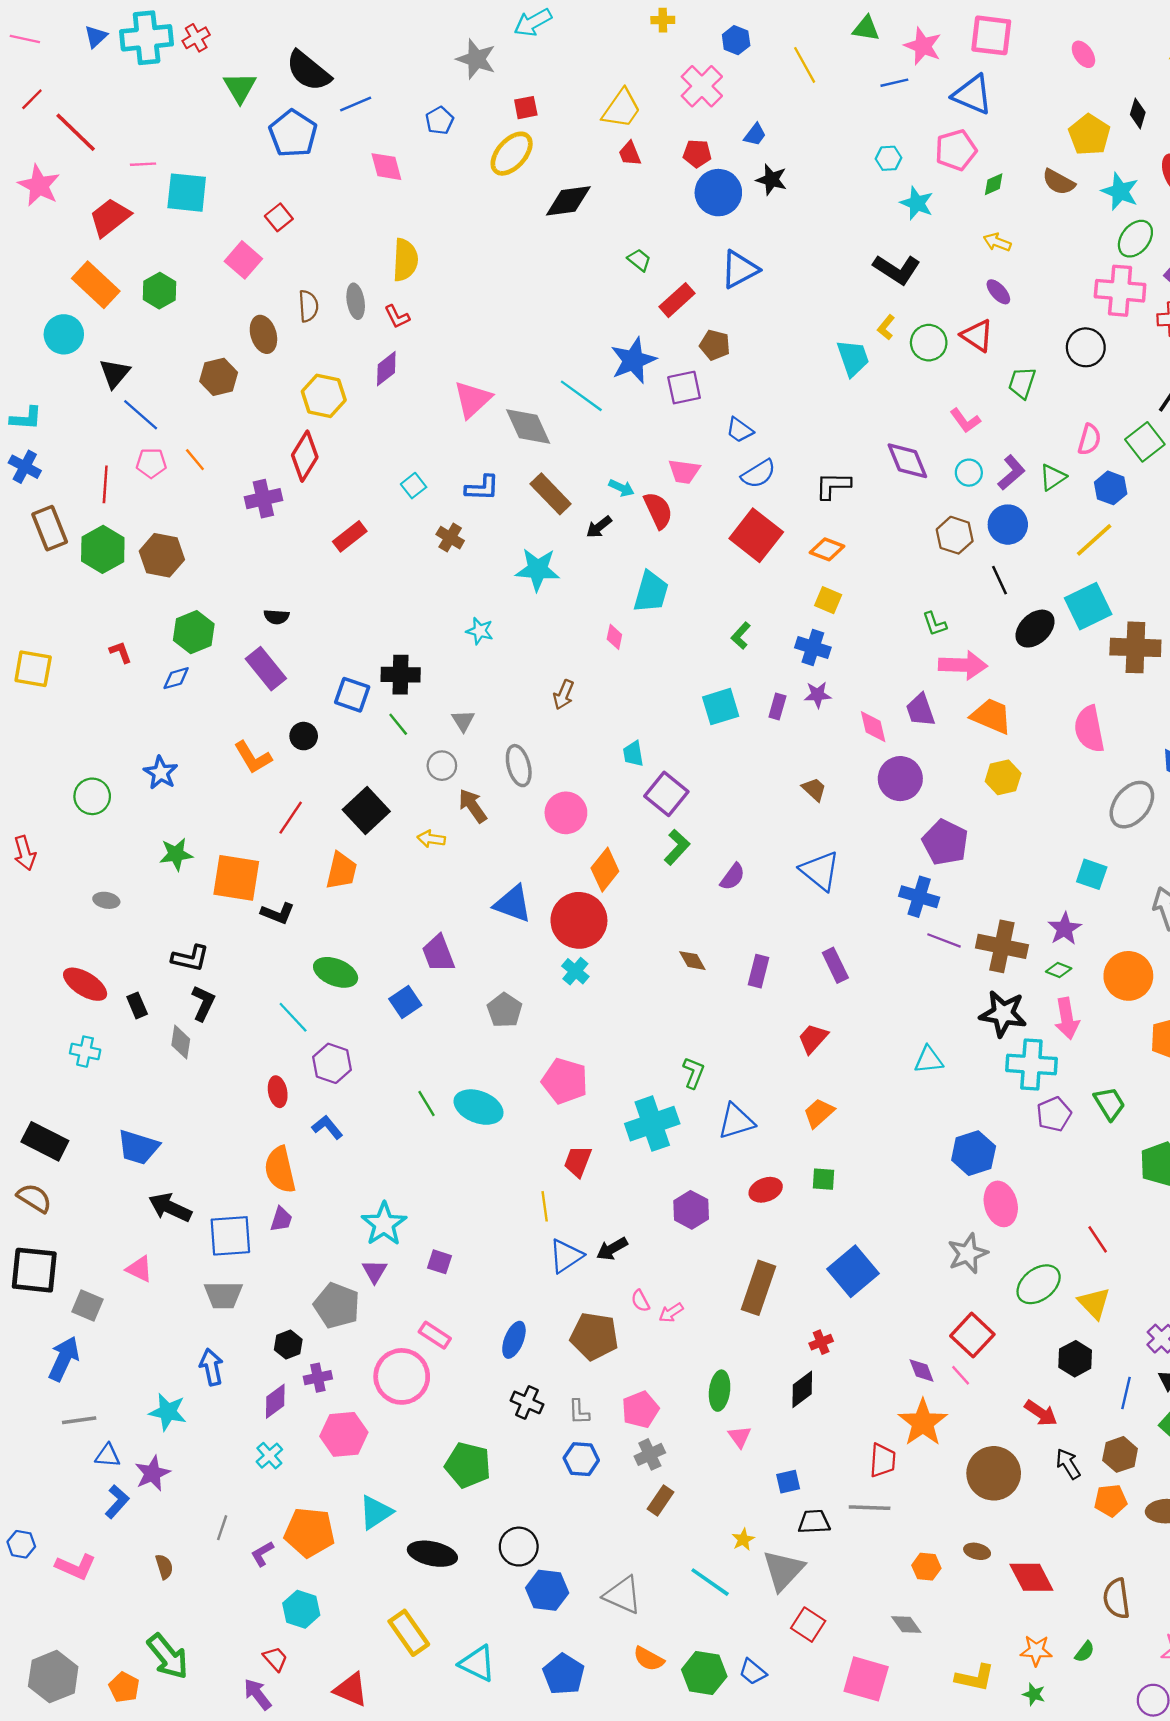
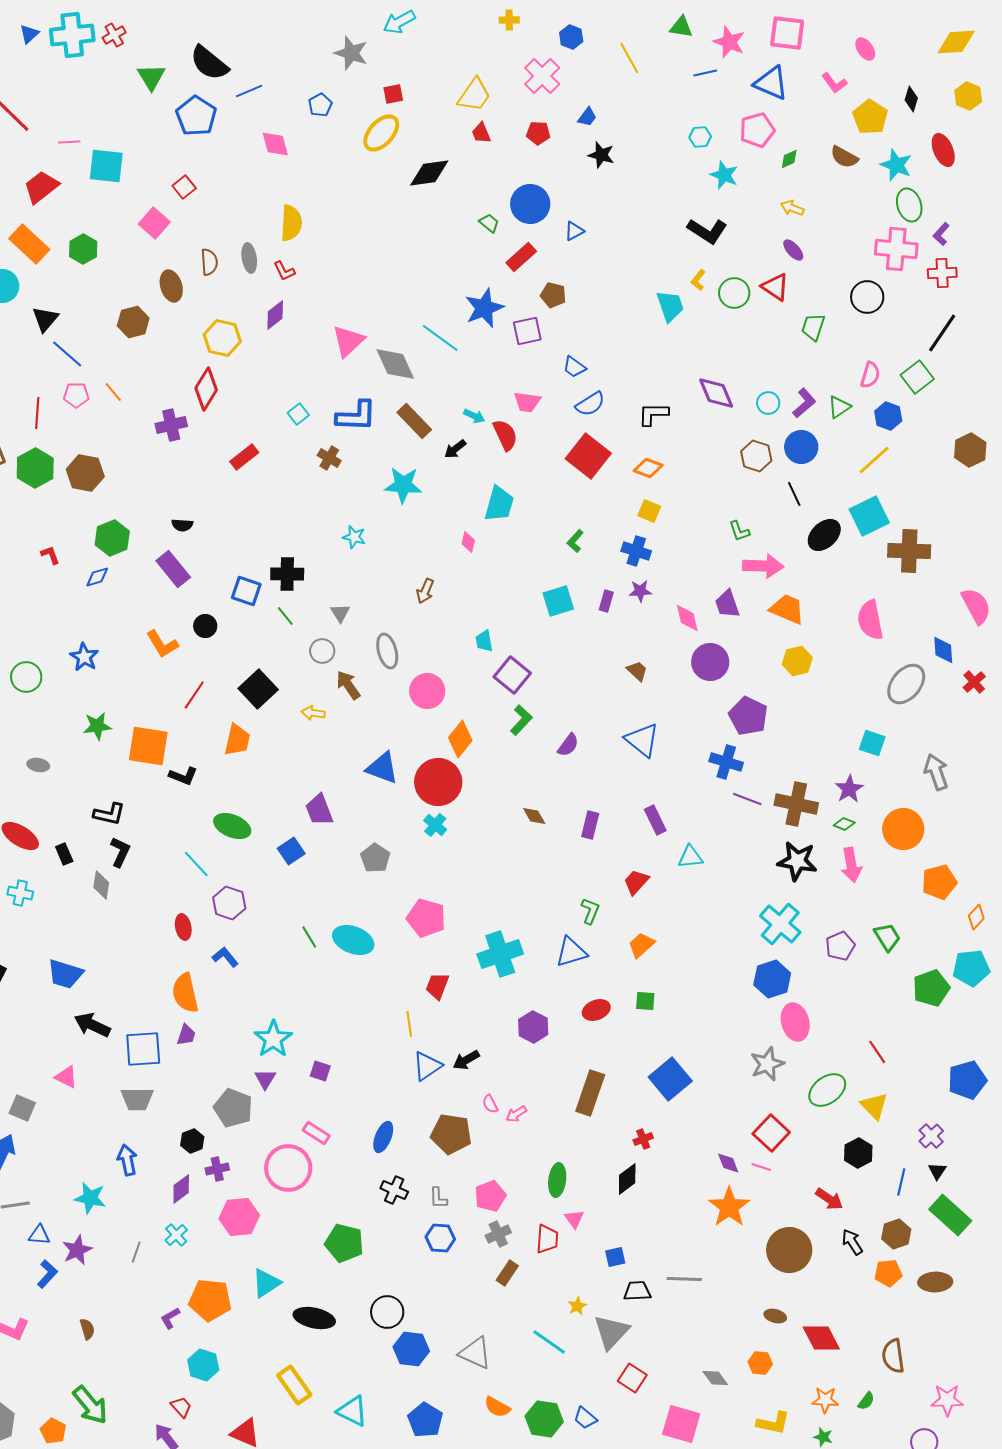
blue circle: (718, 193) -> (530, 204), moved
green ellipse: (1135, 239) -> (909, 205), turned -56
blue triangle: (740, 269) -> (574, 231), size x0.6
pink L-shape: (965, 421) -> (834, 83), moved
blue L-shape: (482, 488) -> (356, 416), size x1.4
cyan triangle: (929, 1060) -> (690, 857), moved
cyan cross: (1031, 1065) -> (780, 924), moved, turned 36
green L-shape: (694, 1073) -> (590, 911), moved
pink line: (961, 1375) -> (761, 1167), turned -30
red trapezoid: (883, 1460) -> (547, 1239), moved
gray line: (222, 1528) -> (136, 1252), moved
orange hexagon: (926, 1567) -> (760, 1363), moved

